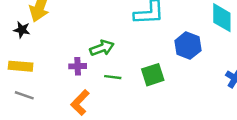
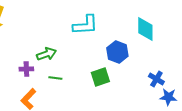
green square: (153, 75) -> (100, 77), moved

